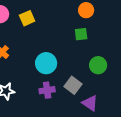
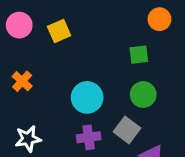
orange circle: (86, 10) -> (159, 19), moved
green circle: (98, 65) -> (143, 94), moved

